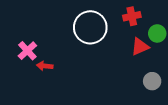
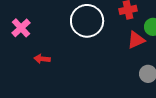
pink cross: (27, 51) -> (21, 28), moved

